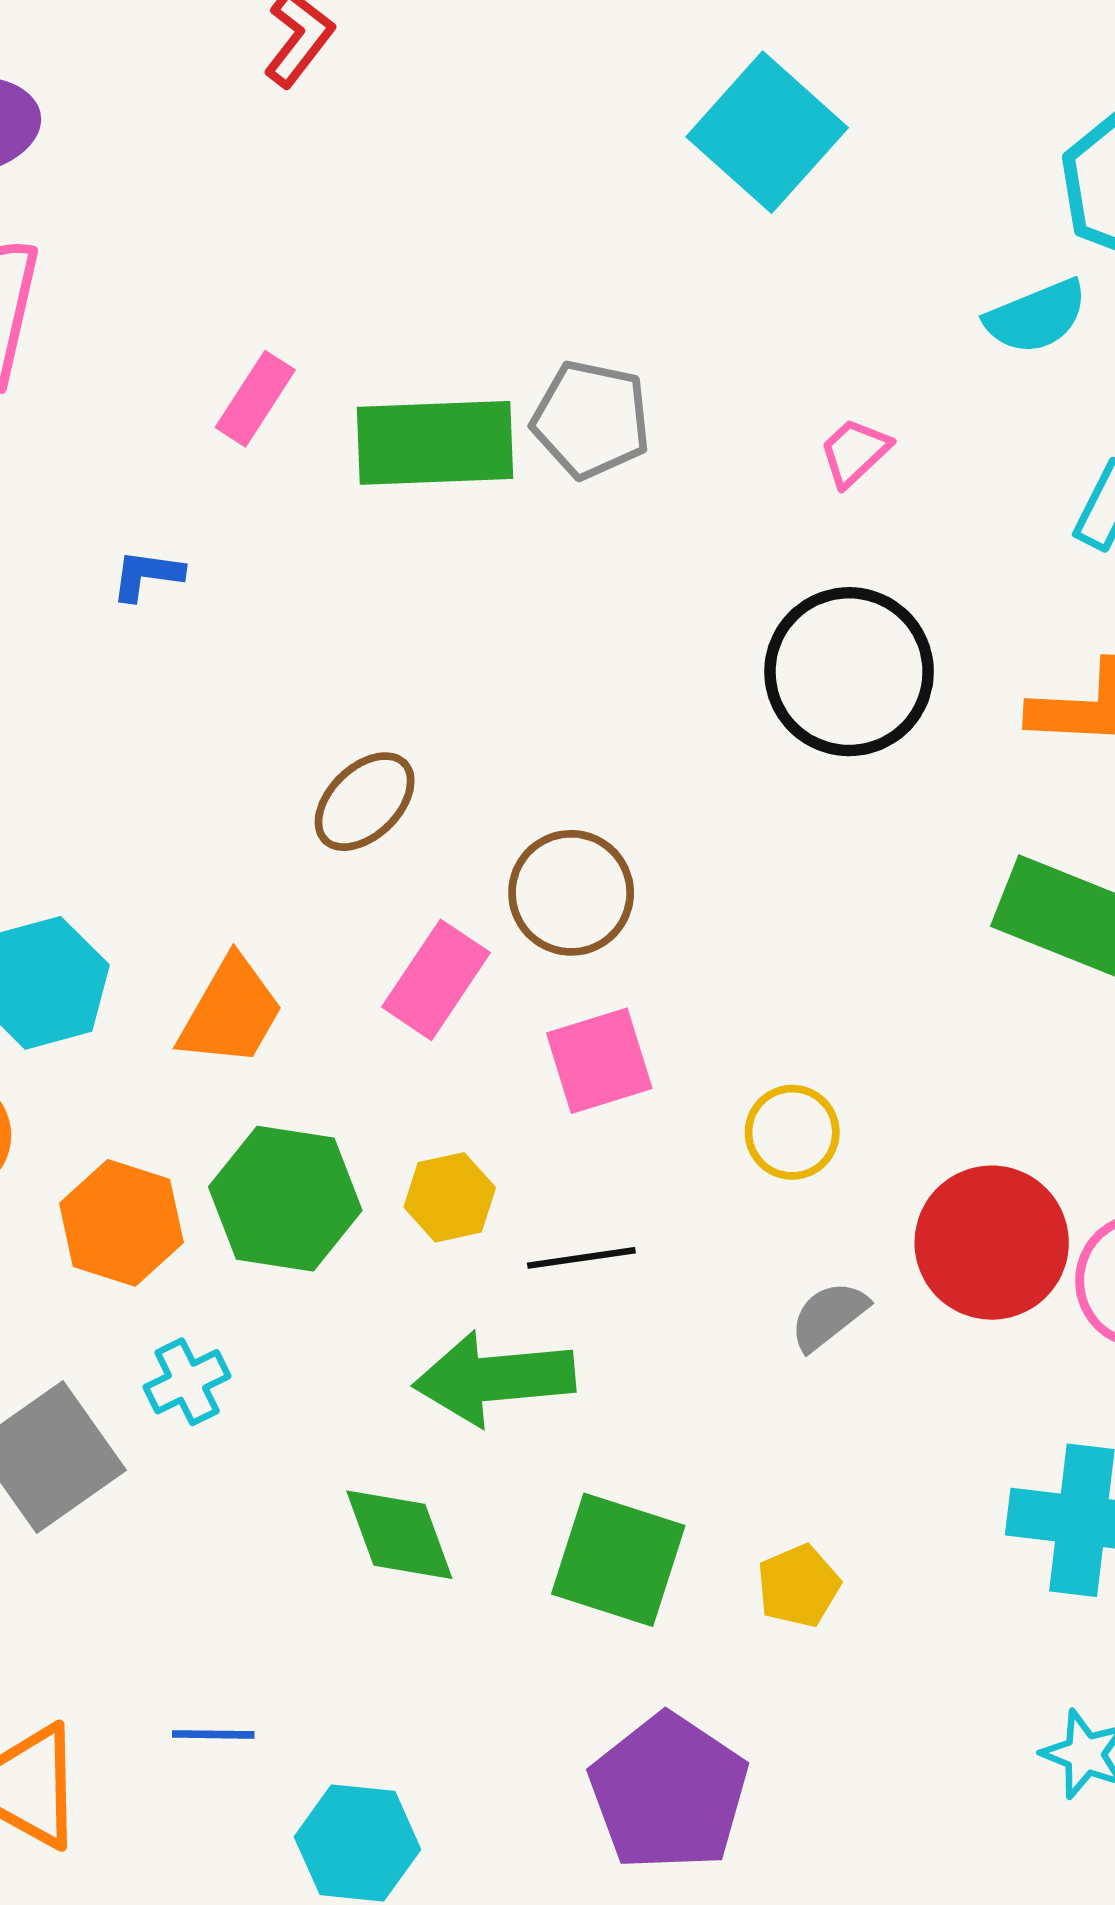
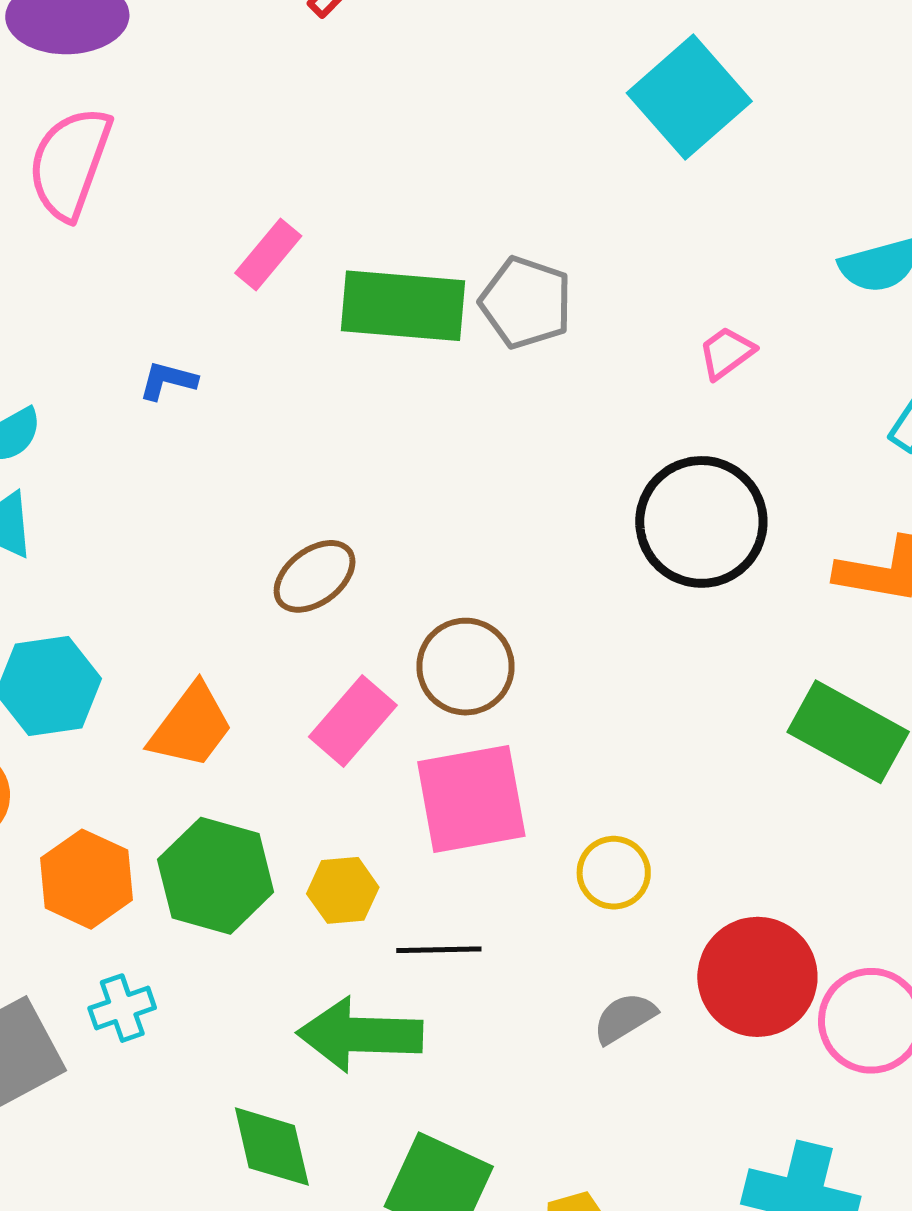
pink square: (599, 1061) -> (471, 799), size x1.4

